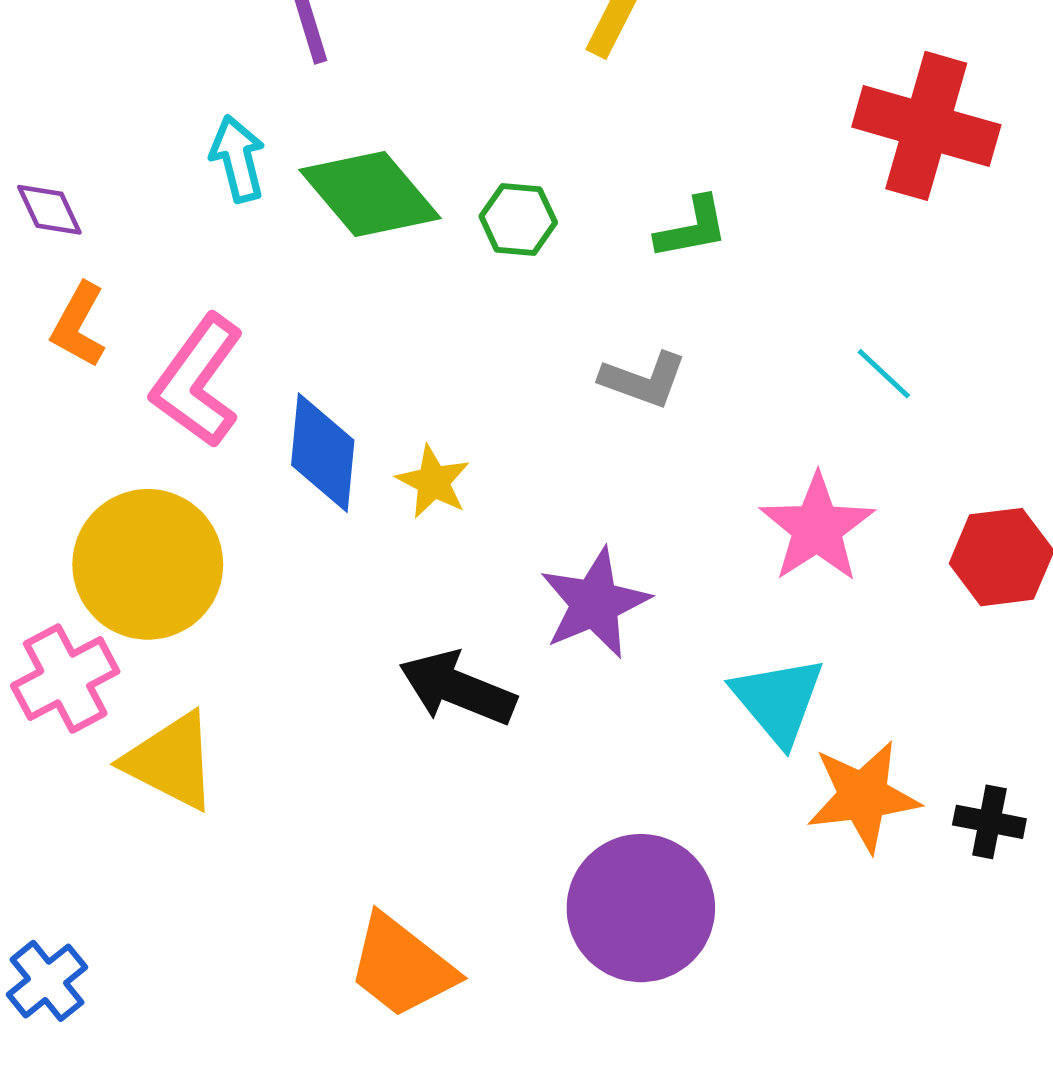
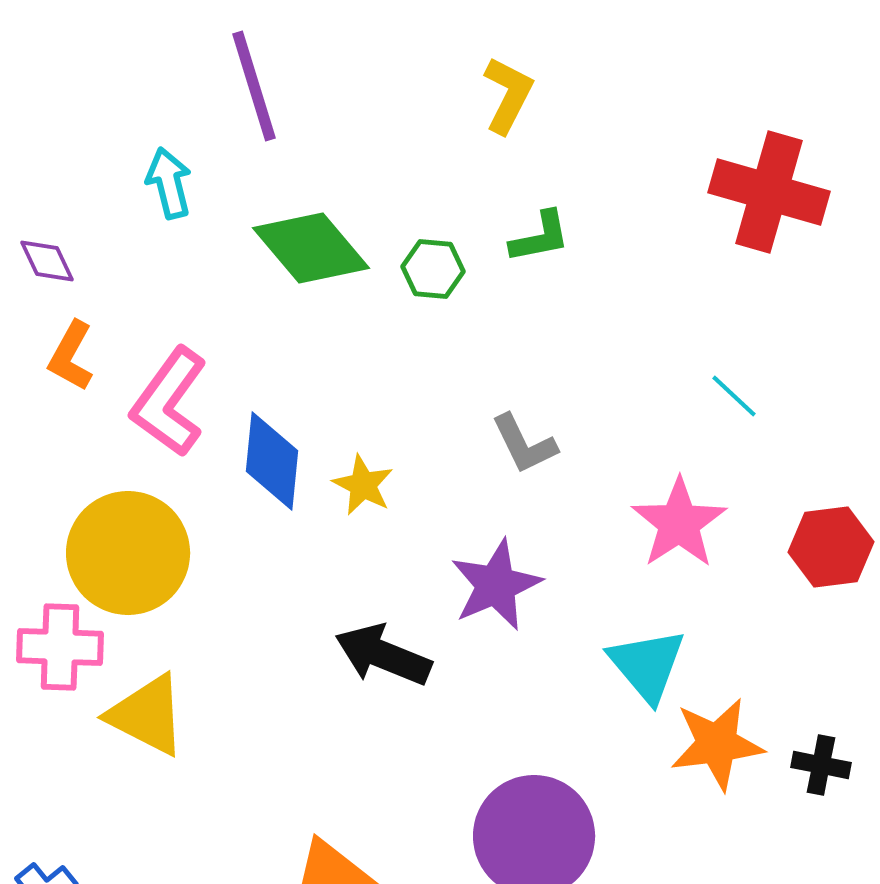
cyan arrow: (238, 159) -> (169, 183), moved
green L-shape: (692, 228) -> (540, 237), moved
gray L-shape: (643, 380) -> (524, 444), moved, turned 44
pink cross: (65, 679) -> (60, 647), turned 30

